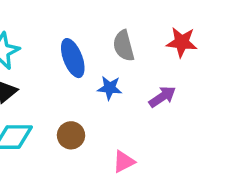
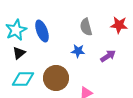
blue ellipse: (73, 58) -> (42, 31), moved
brown circle: (71, 135) -> (56, 78), size x1.6

